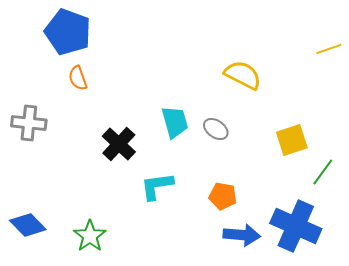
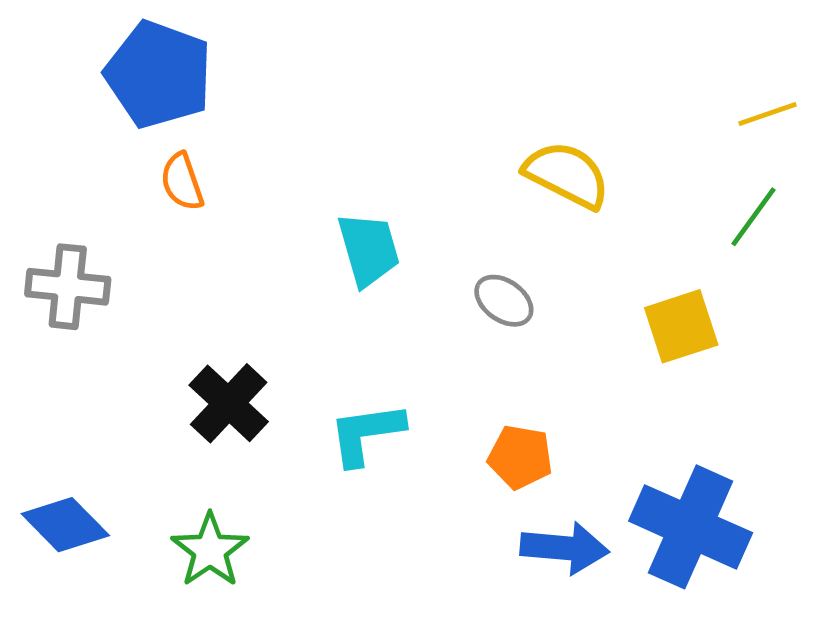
cyan trapezoid: (175, 122) -> (369, 249), moved
black cross: (119, 144) -> (229, 403), moved
green line: (323, 172) -> (754, 217), moved

